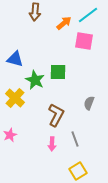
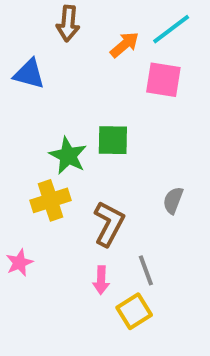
blue triangle: (15, 59) -> (29, 74), moved
yellow cross: (15, 98) -> (51, 200), moved, turned 30
yellow square: (78, 171) -> (134, 311), moved

